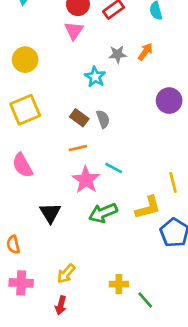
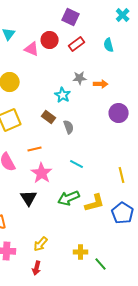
pink triangle: (74, 31) -> (32, 49), moved, turned -42
orange arrow: (145, 52) -> (101, 84), moved, turned 56
brown rectangle: (79, 118) -> (49, 117), moved
orange line: (78, 148) -> (35, 149), moved
pink star: (86, 180) -> (42, 173), moved
yellow L-shape: (148, 208) -> (95, 203), moved

